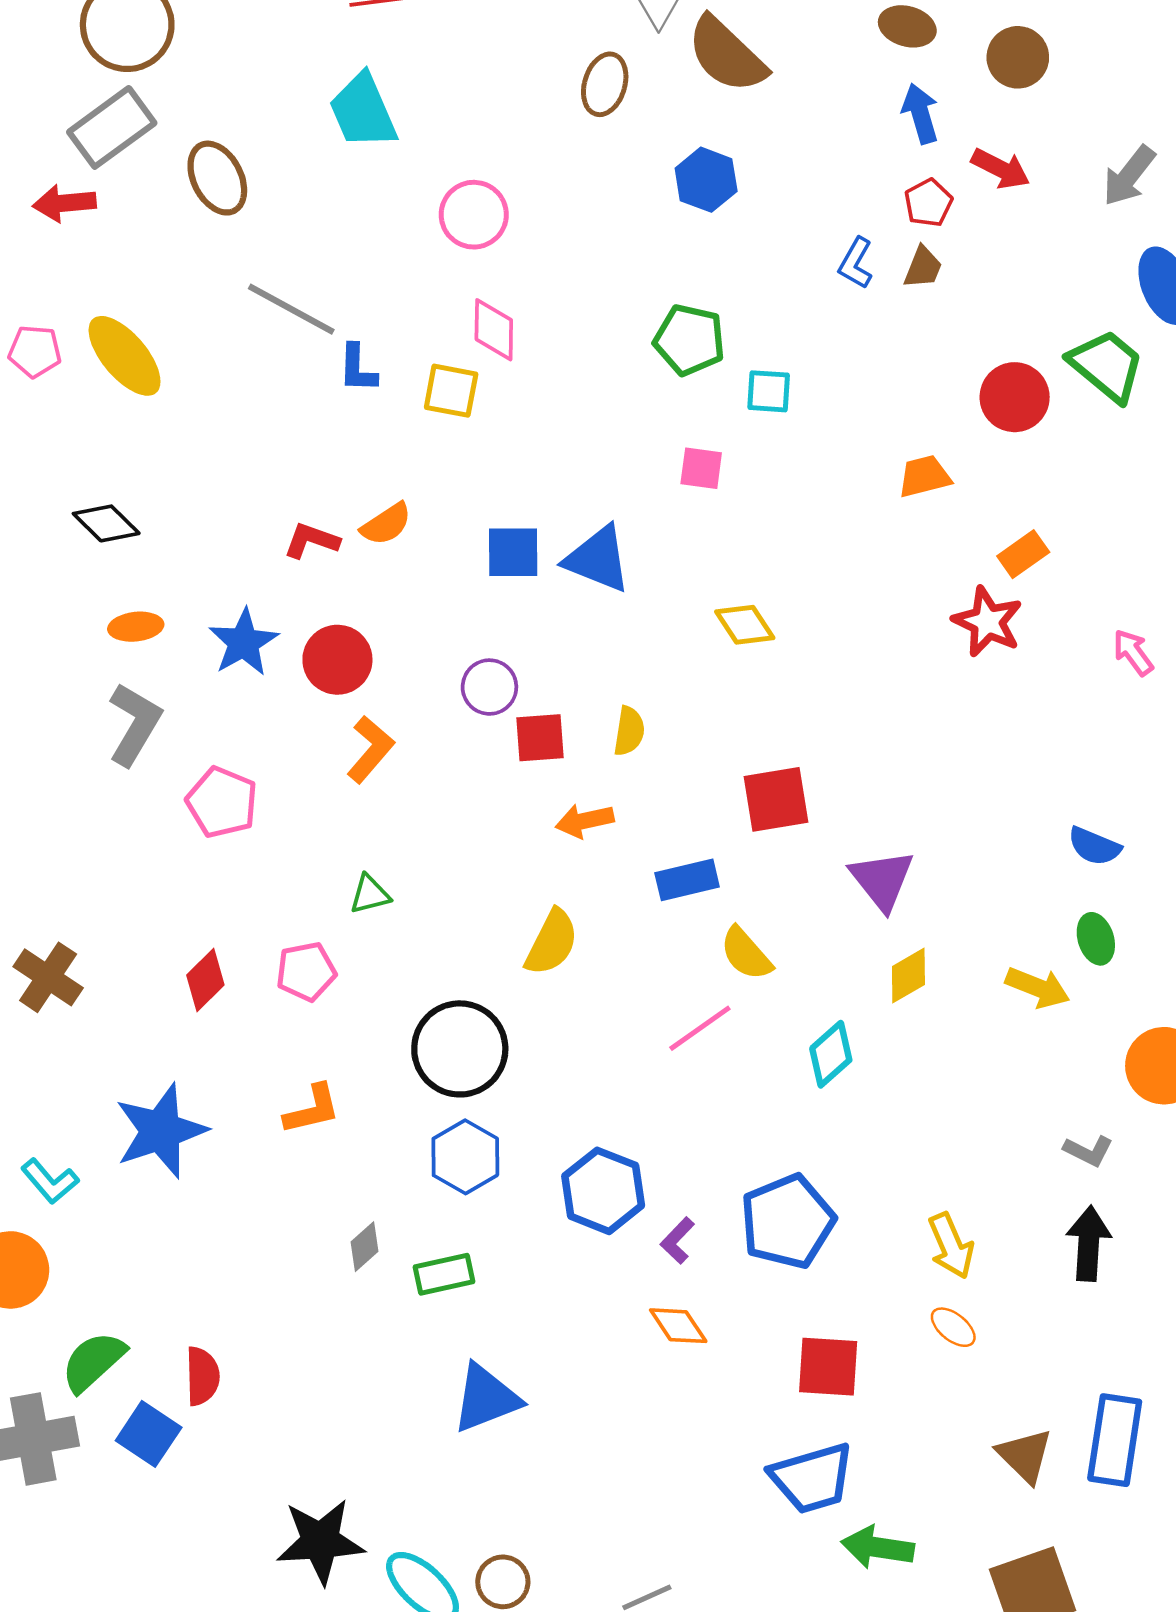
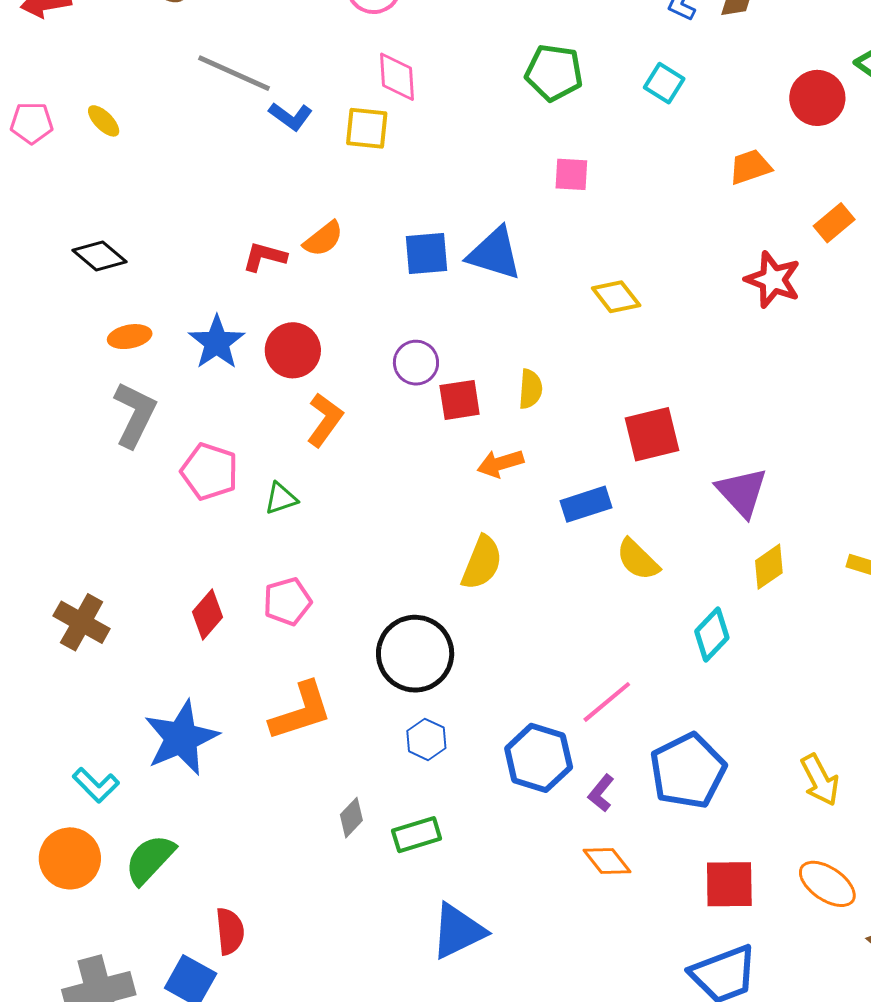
yellow ellipse: (125, 356) -> (104, 121), size x0.5
blue L-shape: (358, 368) -> (291, 116), turned -51
cyan square: (769, 391) -> (664, 83), moved, turned 33
red star: (988, 622) -> (773, 280), moved
green triangle: (370, 894) -> (281, 498), moved
pink line: (700, 1028) -> (607, 702), moved
orange L-shape: (312, 1109) -> (301, 711), size x1.4
blue hexagon: (465, 1157) -> (426, 739), size x0.7
orange ellipse: (953, 1327) -> (827, 884), moved, size x1.5
green semicircle: (93, 1362) -> (150, 859), moved

